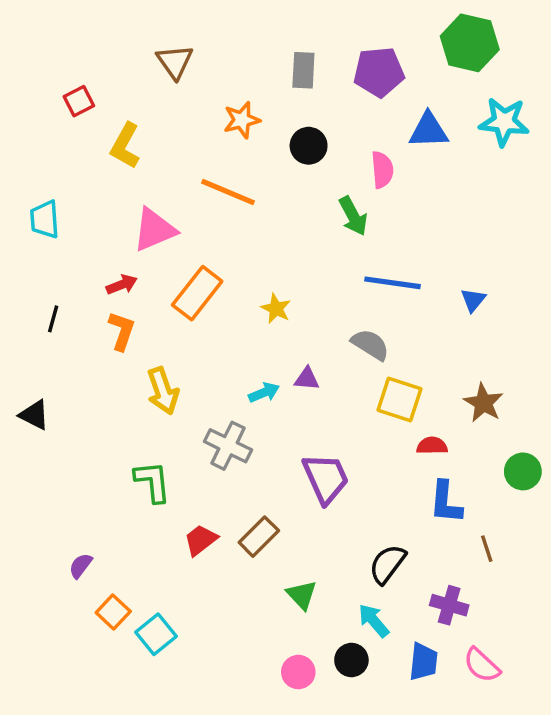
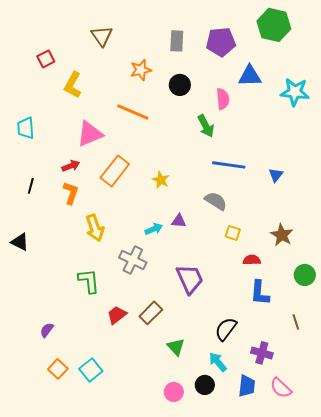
cyan star: (504, 122) -> (295, 92), moved
yellow square: (399, 399) -> (233, 233), size x0.6
brown line: (487, 549) -> (296, 322), moved
orange square: (113, 612) -> (58, 369), moved

